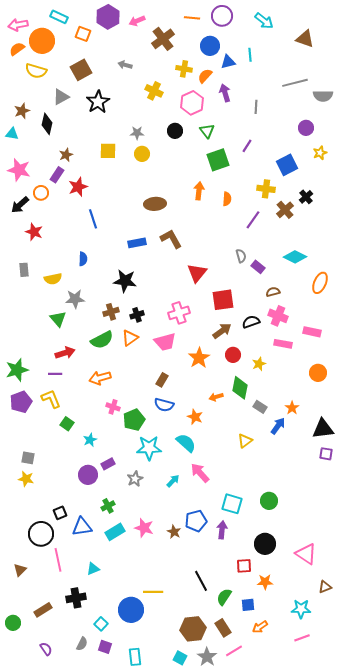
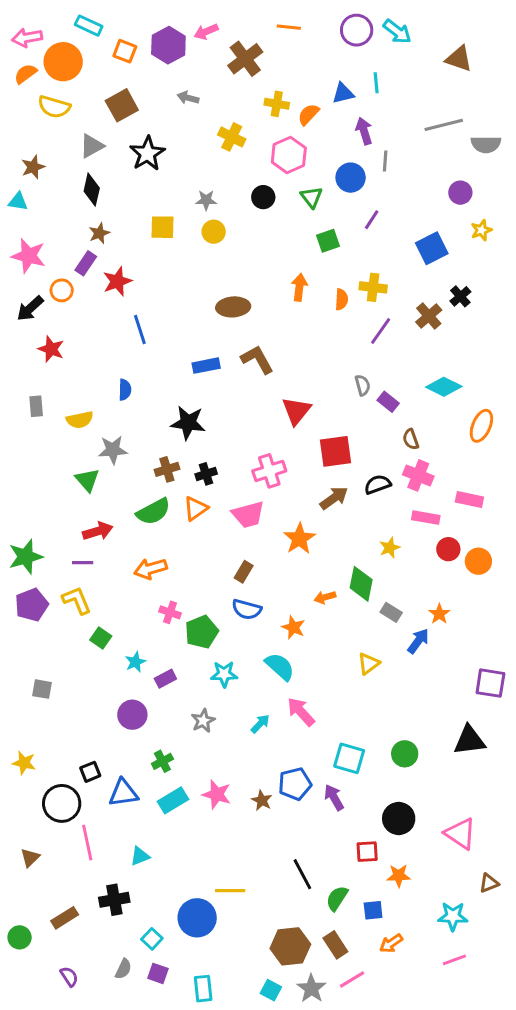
purple circle: (222, 16) -> (357, 30), moved
purple hexagon: (108, 17) -> (168, 45), moved
blue circle: (210, 46) -> (351, 178), moved
purple arrow: (225, 93) -> (364, 131), moved
black diamond: (47, 124) -> (92, 190), moved
green square: (218, 160) -> (328, 241), size x0.7
yellow cross: (266, 189) -> (373, 287), moved
brown semicircle: (273, 292) -> (411, 439), turned -96
red circle: (233, 355) -> (448, 549), moved
black triangle: (323, 429) -> (469, 740), moved
cyan star: (149, 448) -> (224, 674), size x0.7
purple square: (326, 454) -> (490, 683), size x1.5
purple rectangle: (108, 464) -> (165, 679), moved
yellow star: (26, 479) -> (24, 763), moved
purple arrow: (222, 530) -> (334, 797), turned -36

